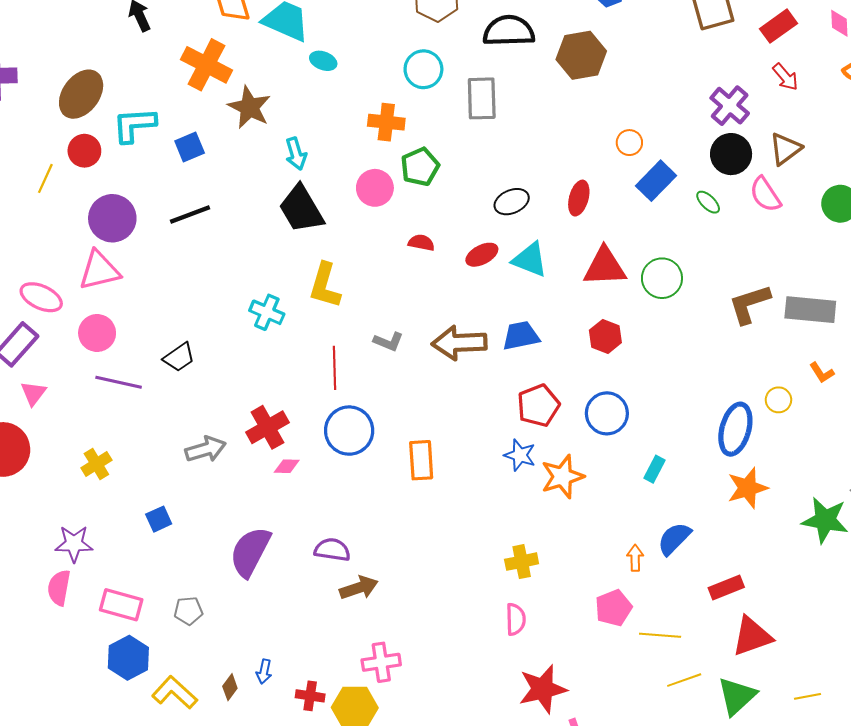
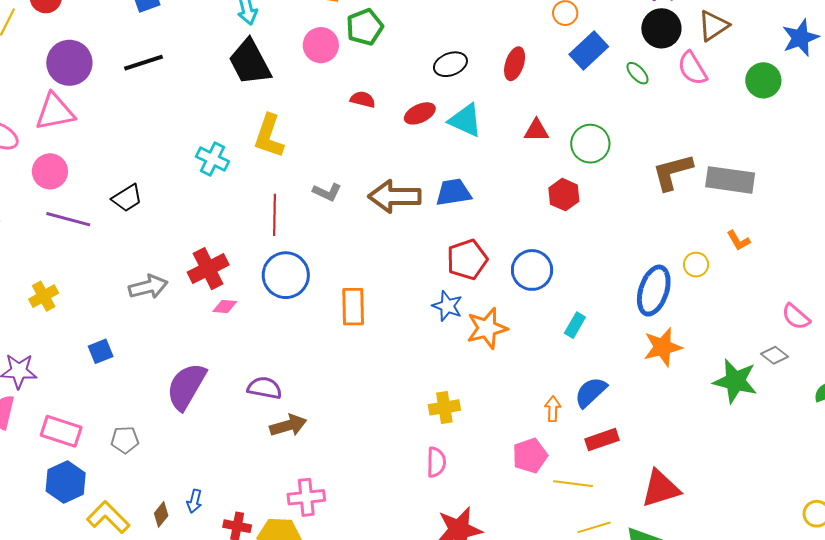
red triangle: (605, 267) -> (536, 130), size x0.6
red hexagon: (605, 336) -> (564, 195), moved
red rectangle: (726, 588) -> (602, 440), moved

